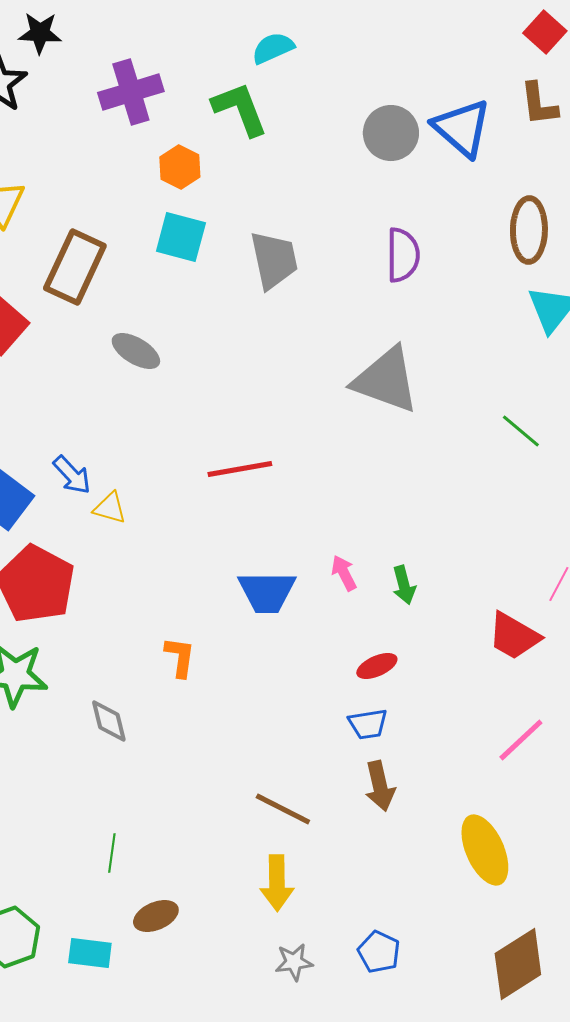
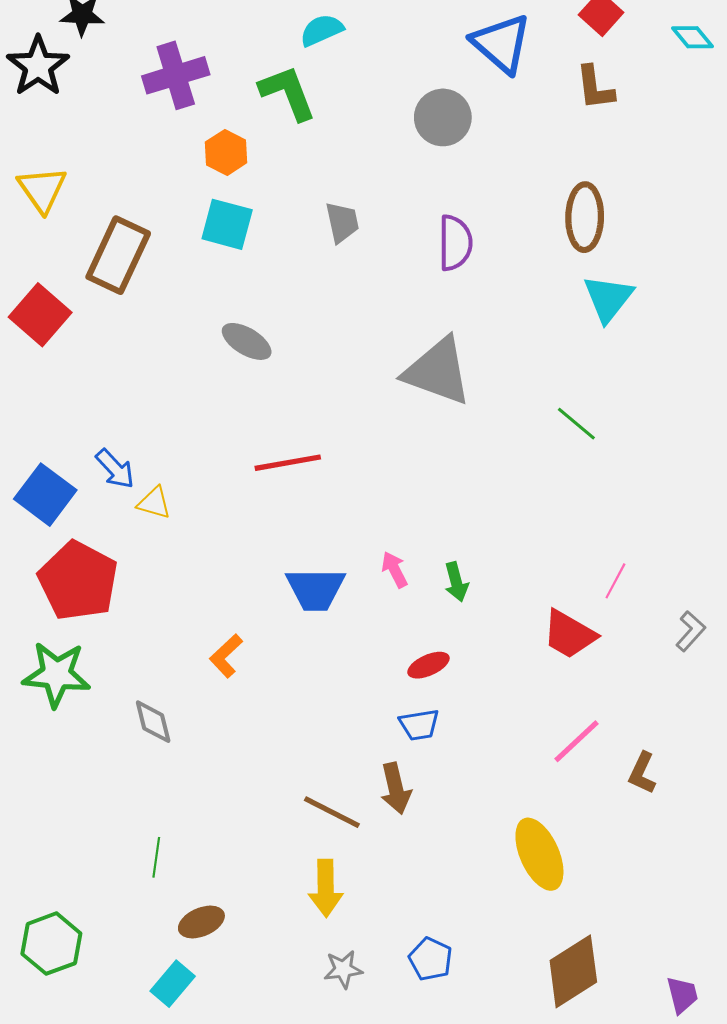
blue triangle: (462, 128) -> (501, 43), moved
gray trapezoid: (274, 260) -> (342, 222), moved, size x0.7
gray ellipse: (136, 351) -> (247, 341), moved
orange L-shape: (180, 657) -> (226, 656), turned -141
brown arrow: (380, 786) -> (396, 788), moved
cyan rectangle: (90, 953) -> (173, 984), moved, turned -57

